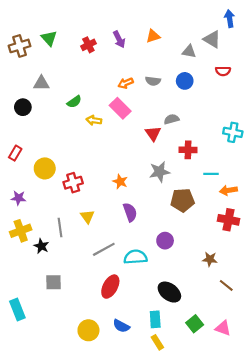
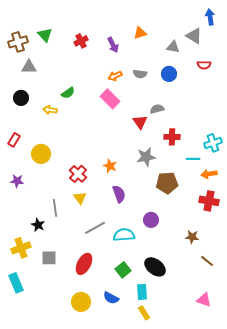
purple arrow: (119, 39) -> (113, 45), moved
gray triangle: (41, 83) -> (29, 67), moved
yellow arrow: (94, 120) -> (50, 110), moved
cyan cross: (233, 132) -> (213, 143), moved, turned -30
red cross: (73, 183) -> (78, 174), moved, turned -30
yellow cross: (21, 231) -> (21, 248), moved
red ellipse: (110, 287) -> (84, 264), moved
green square: (195, 324) -> (123, 270), moved

